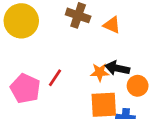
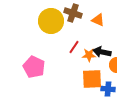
yellow circle: (21, 21) -> (51, 21), moved
red line: (55, 78) -> (74, 47), moved

